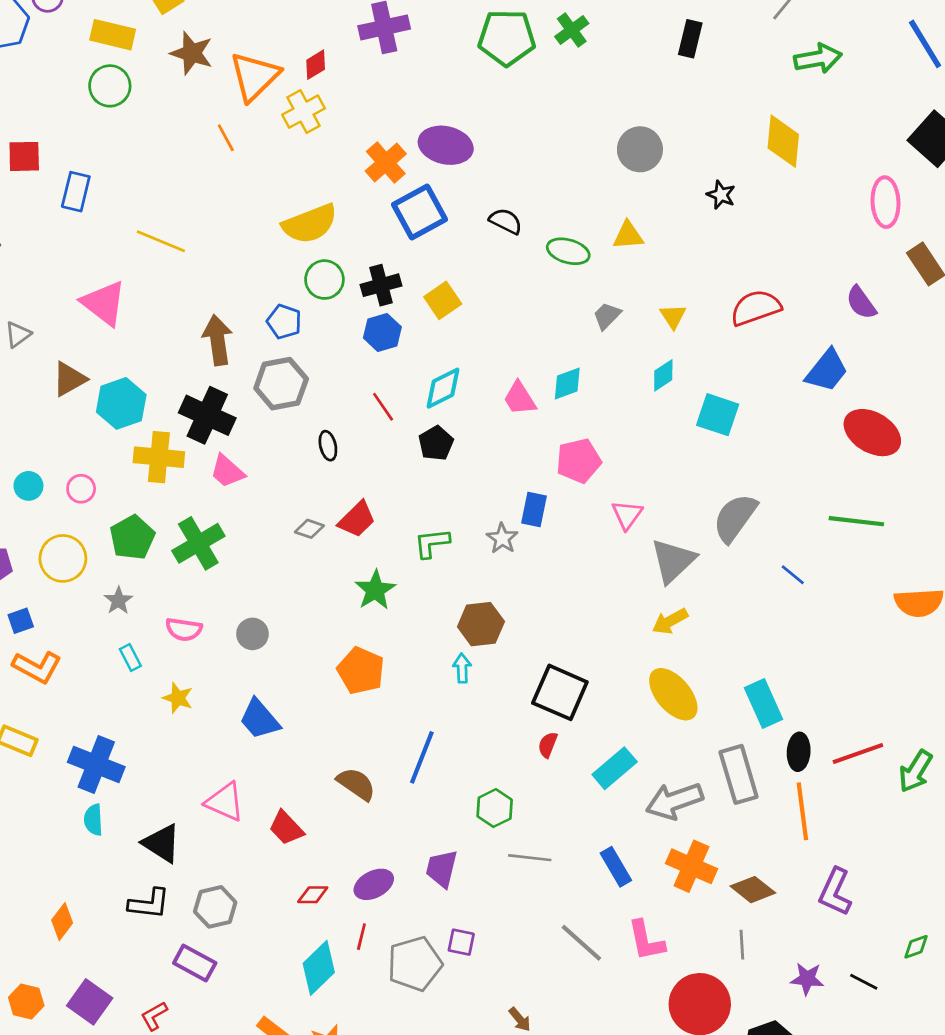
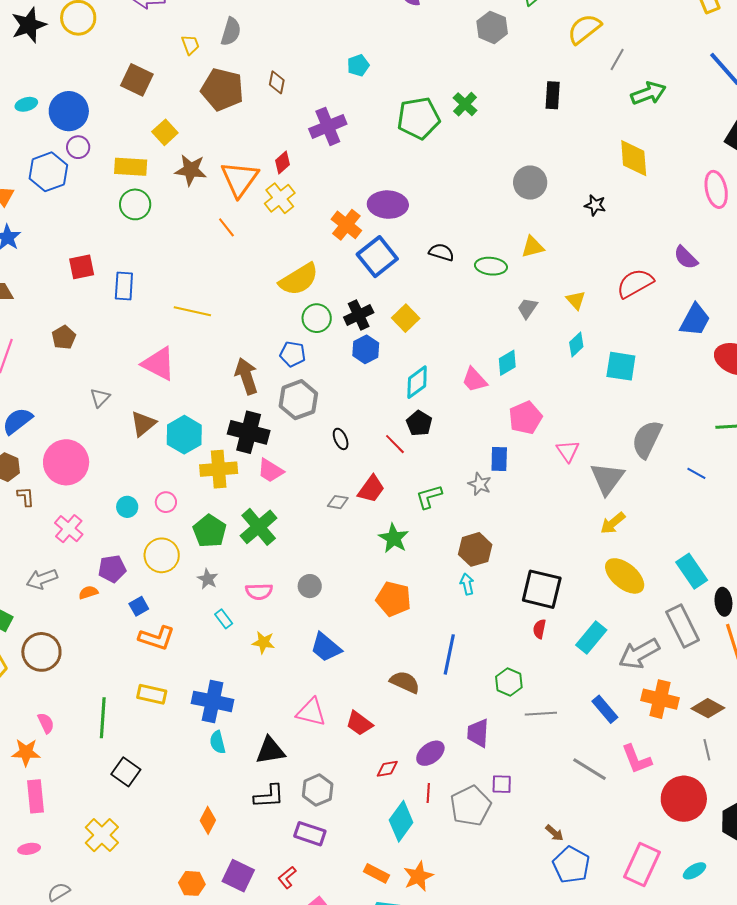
purple semicircle: (861, 303) -> (686, 258), moved
red line: (383, 407) -> (395, 444), moved
black triangle: (162, 843) -> (270, 751), turned -32

